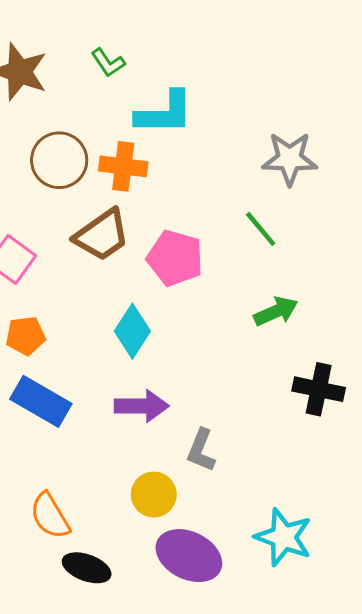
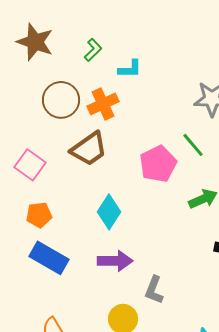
green L-shape: (108, 63) -> (93, 50), moved, turned -100
cyan L-shape: (164, 113) -> (130, 69), size x0.6
orange cross: (123, 166) -> (103, 104), turned -32
pink pentagon: (175, 258) -> (158, 164), moved, turned 30

